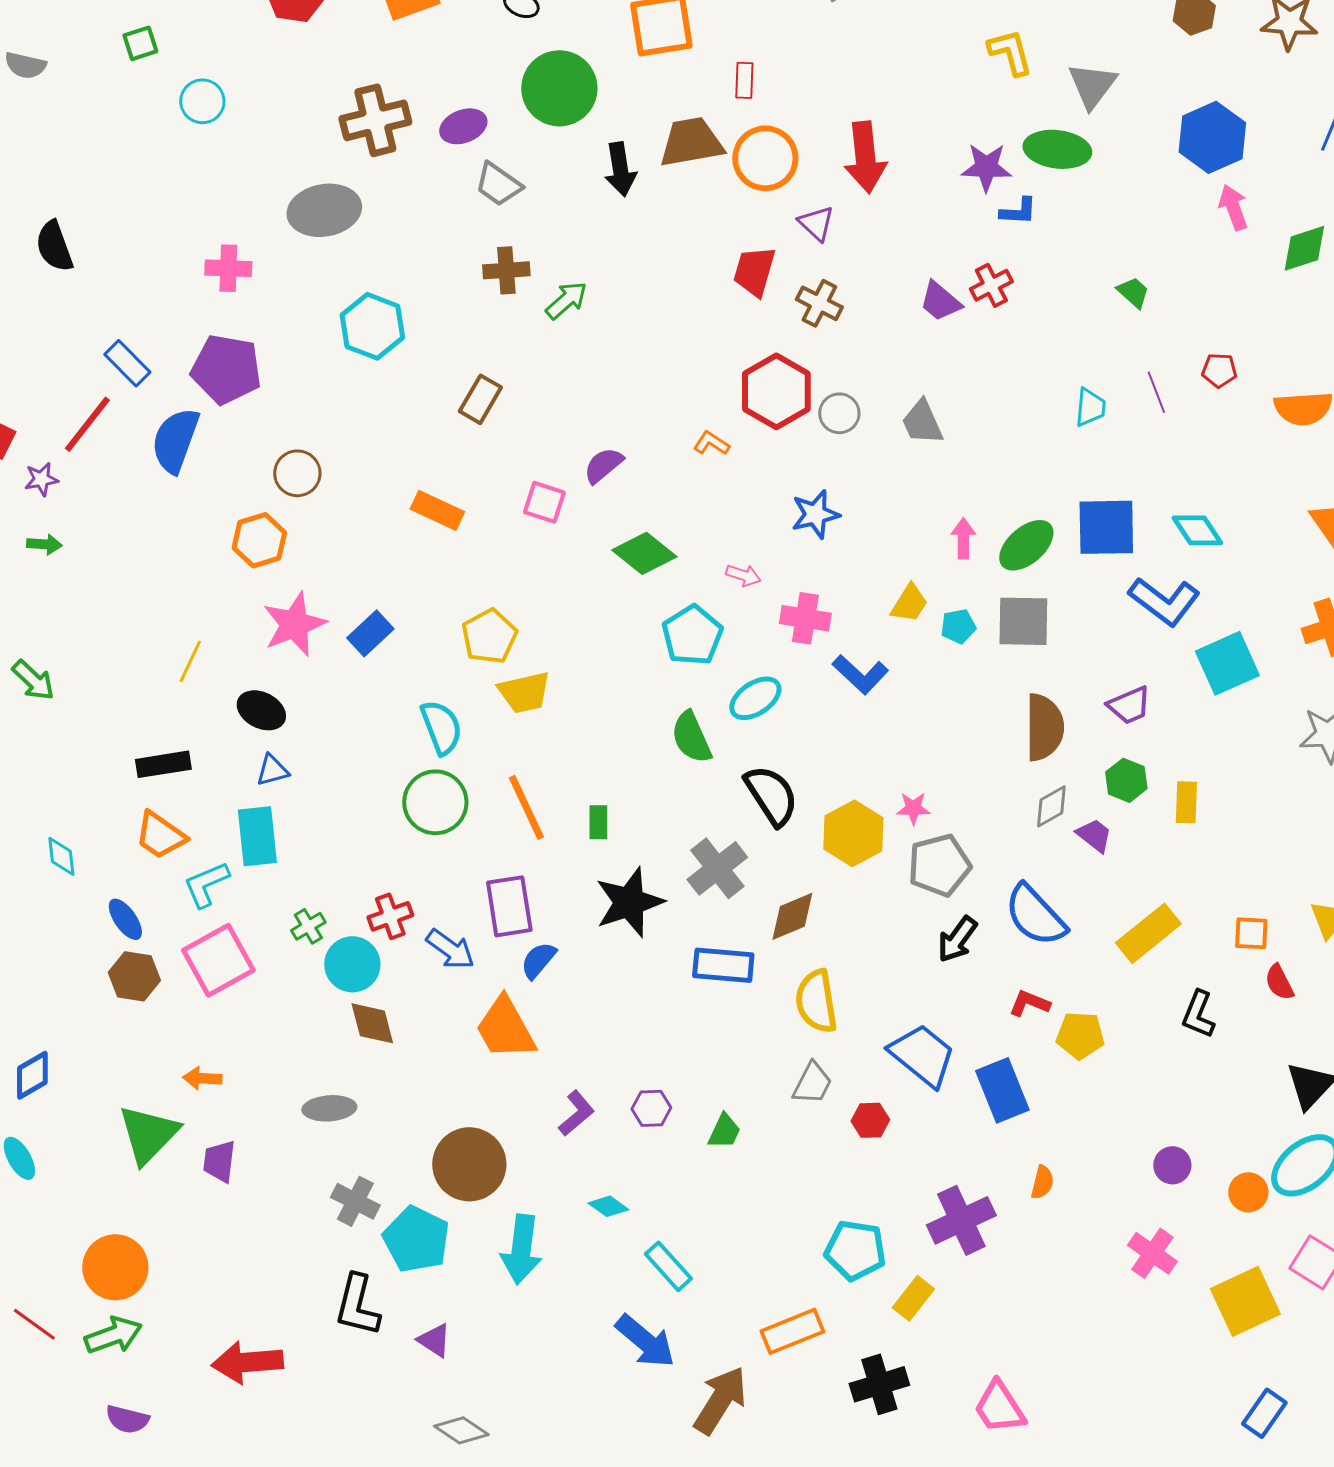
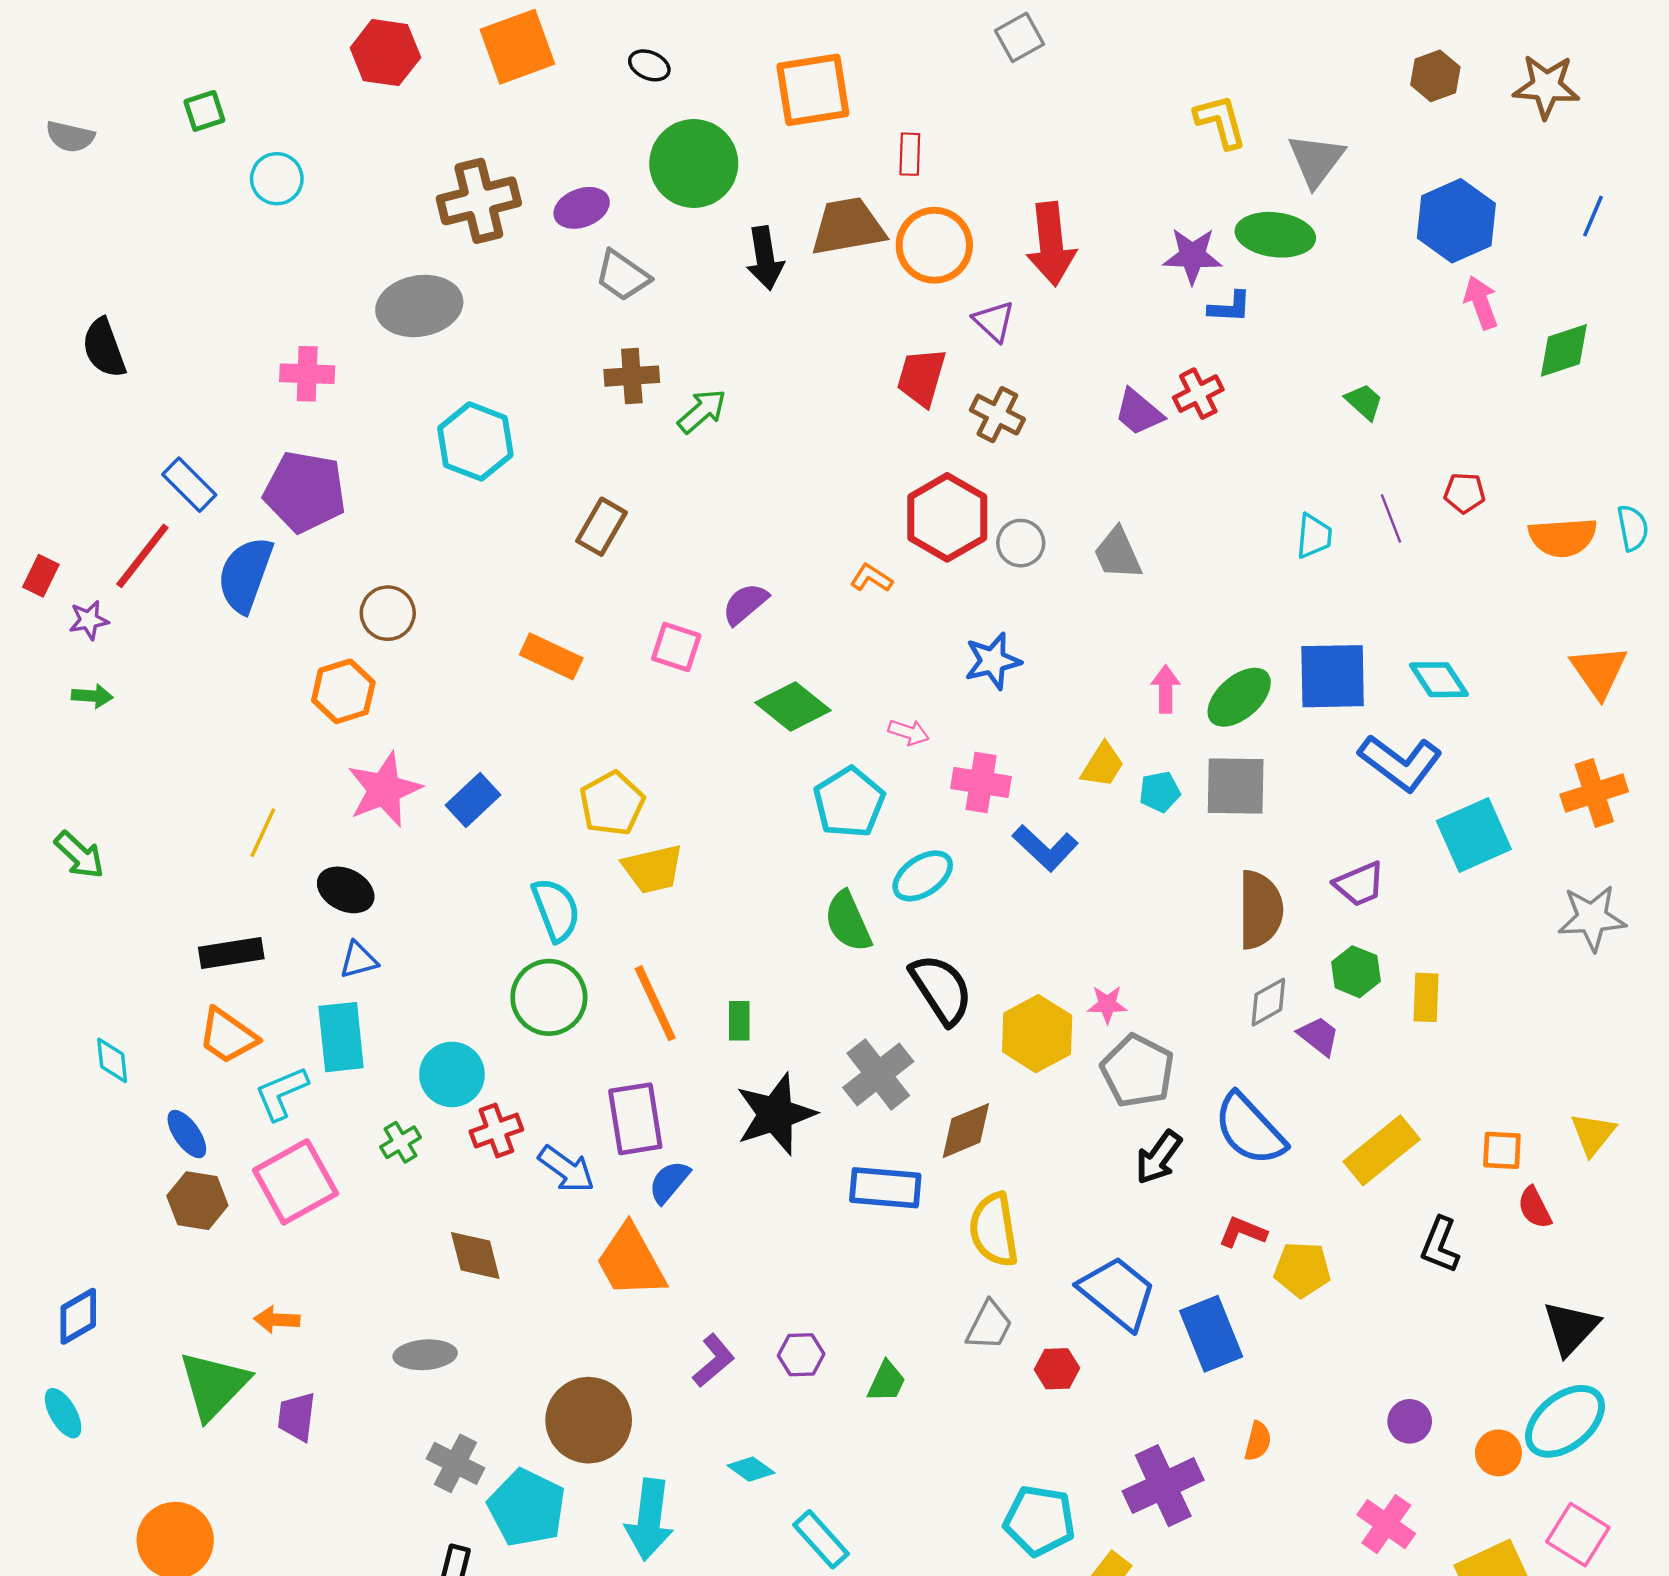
gray pentagon: (939, 865) -> (1138, 1071), turned -30
cyan circle: (352, 964) -> (452, 1074), moved

